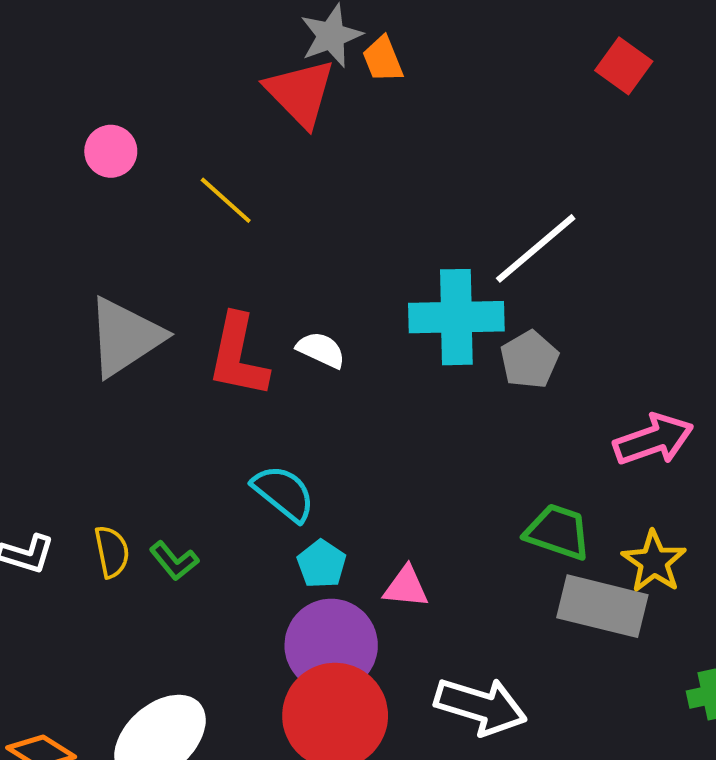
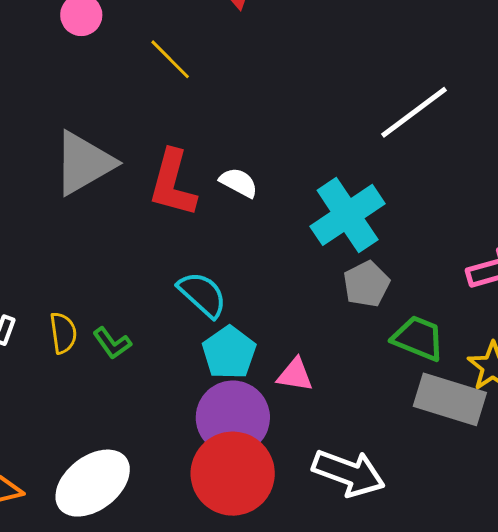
cyan cross: (456, 317) -> (348, 215), moved, turned -36
gray pentagon: (529, 360) -> (366, 284), moved
cyan pentagon: (322, 564) -> (229, 353), size x1.4

